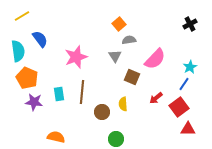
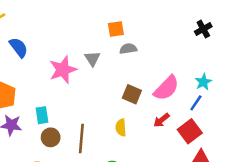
orange square: (119, 24) -> (116, 29), turned 32
gray triangle: (115, 56) -> (92, 59), moved
pink semicircle: (155, 59) -> (166, 88), moved
brown line: (82, 92) -> (81, 139), moved
brown circle: (102, 112) -> (51, 137), moved

